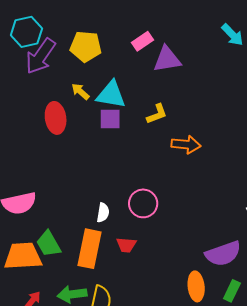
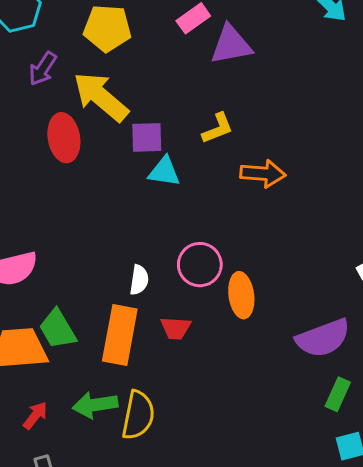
purple arrow: (41, 56) -> (43, 69), moved, size x0.6
yellow arrow: (80, 92) -> (101, 97), size x2.0
cyan triangle: (111, 95) -> (164, 172), moved, size x0.7
orange ellipse: (196, 286) -> (241, 295), moved

